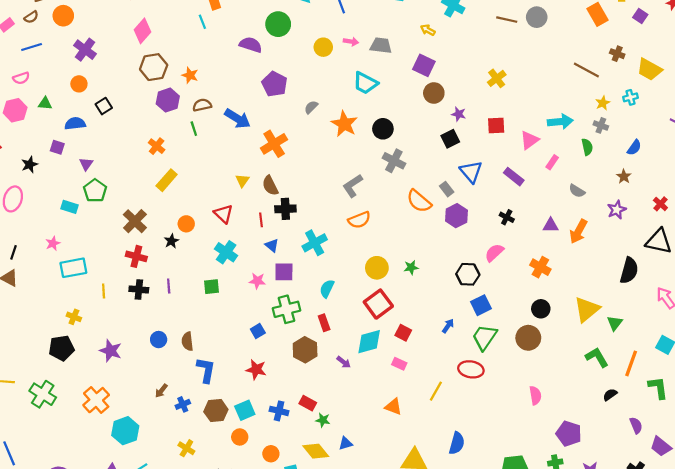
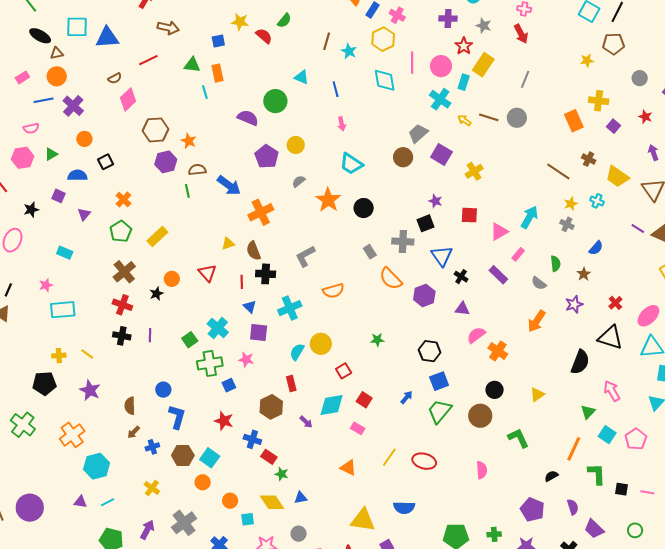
orange circle: (63, 16) -> (57, 76), moved
brown semicircle: (31, 17) -> (115, 78), moved
yellow arrow: (428, 30) -> (464, 120), moved
pink diamond: (143, 31) -> (128, 99), moved
pink arrow: (351, 42) -> (342, 124), turned 64
gray trapezoid: (381, 45) -> (418, 133), moved, turned -55
yellow circle: (323, 47) -> (296, 145), moved
purple cross: (85, 50) -> (73, 106), moved
purple square: (424, 65) -> (441, 154), moved
brown circle: (434, 93) -> (403, 157), moved
cyan cross: (630, 97) -> (597, 201), turned 32
green triangle: (45, 103) -> (51, 154), turned -40
cyan arrow: (560, 122) -> (529, 217), turned -60
orange cross: (157, 146) -> (123, 199), moved
green semicircle: (587, 147) -> (556, 264), moved
gray cross: (394, 161) -> (403, 241), moved, turned -30
purple rectangle: (514, 177) -> (498, 275), moved
yellow triangle: (242, 180) -> (228, 244), turned 32
gray L-shape: (353, 186) -> (305, 256), moved
gray rectangle: (447, 189) -> (370, 252), moved
green pentagon: (95, 191) -> (121, 231), moved
black cross: (507, 217) -> (461, 277), moved
purple triangle: (551, 225) -> (462, 309), moved
cyan cross: (226, 252) -> (218, 328), moved
pink semicircle: (494, 253) -> (476, 335), moved
yellow circle: (377, 268) -> (321, 344), moved
pink star: (257, 281) -> (246, 360), moved
green square: (211, 287) -> (190, 340), turned -35
yellow line: (104, 291) -> (87, 354), moved, turned -56
red square: (378, 304) -> (344, 371), size x0.6
green cross: (286, 309) -> (210, 363), moved
yellow triangle: (587, 309) -> (537, 395), size x0.6
yellow cross: (74, 317) -> (59, 356), turned -32
green triangle: (615, 323) -> (588, 412), moved
blue circle: (159, 340) -> (163, 390), moved
brown semicircle: (187, 341) -> (130, 406), moved
green L-shape: (597, 357) -> (518, 438), moved
red ellipse: (471, 369) -> (424, 461), moved
cyan square: (245, 410) -> (210, 458), turned -36
blue cross: (279, 411) -> (252, 439), moved
purple pentagon: (569, 434) -> (532, 510), moved
blue semicircle: (457, 443) -> (404, 508), turned 70

